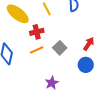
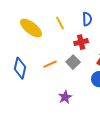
red cross: (37, 32) -> (81, 42), moved

